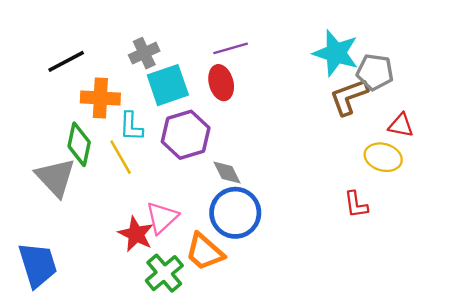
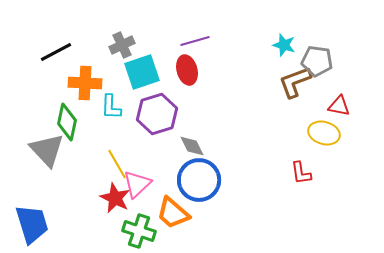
cyan star: (336, 53) -> (284, 45), size x0.6
yellow line: (121, 157) -> (117, 164), moved
green cross: (164, 273) -> (139, 231), turned -32

